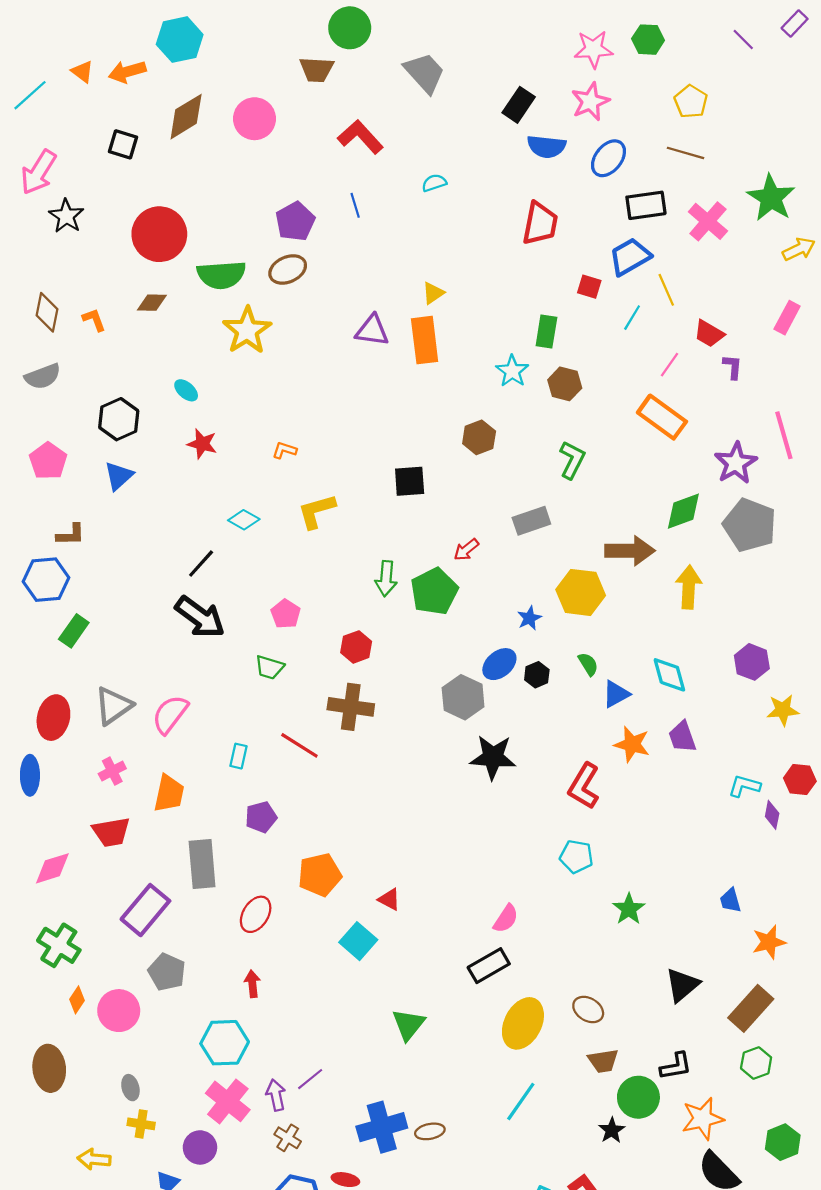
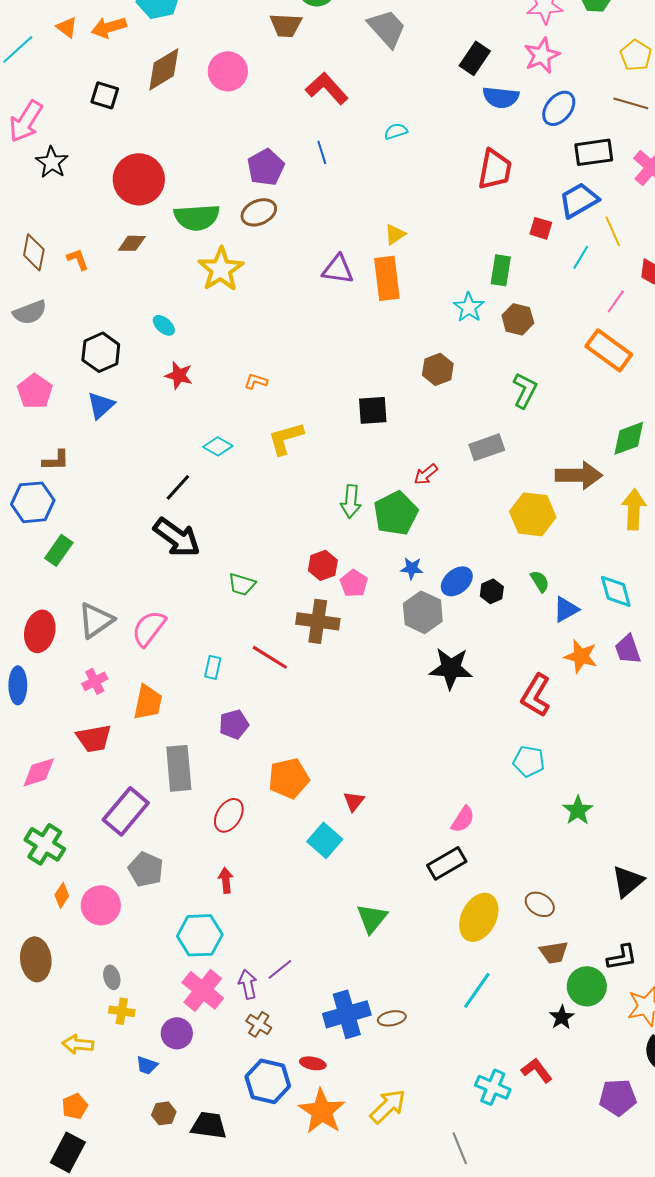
pink pentagon: (286, 614) -> (354, 583), moved
blue star: (529, 618) -> (412, 568), moved, turned 30
red triangle: (389, 899) -> (354, 801), turned 40

